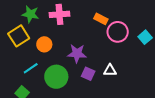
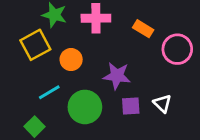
orange rectangle: (101, 19) -> (143, 29), moved
white triangle: (110, 70) -> (162, 103), turned 40
purple square: (88, 74) -> (131, 106), turned -32

